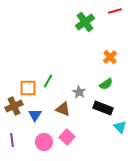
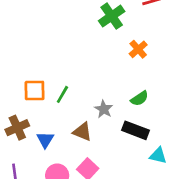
orange cross: (110, 57) -> (138, 49), moved
orange square: (28, 88) -> (35, 90), moved
cyan triangle: (120, 127) -> (158, 156), turned -32

